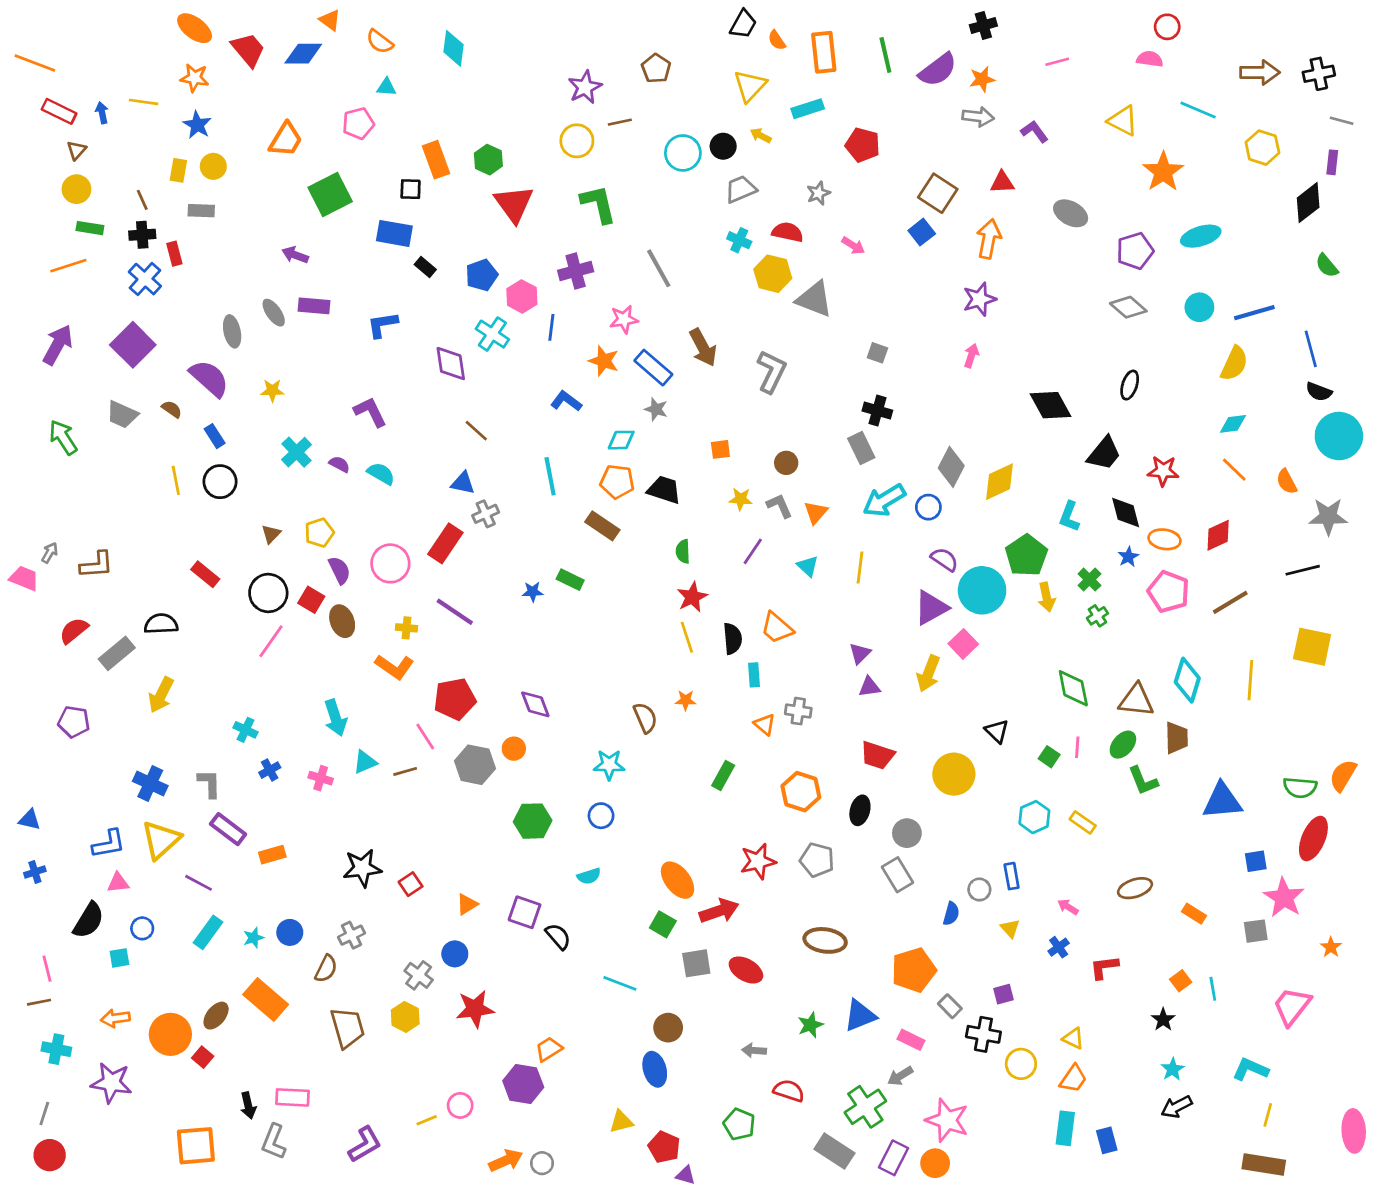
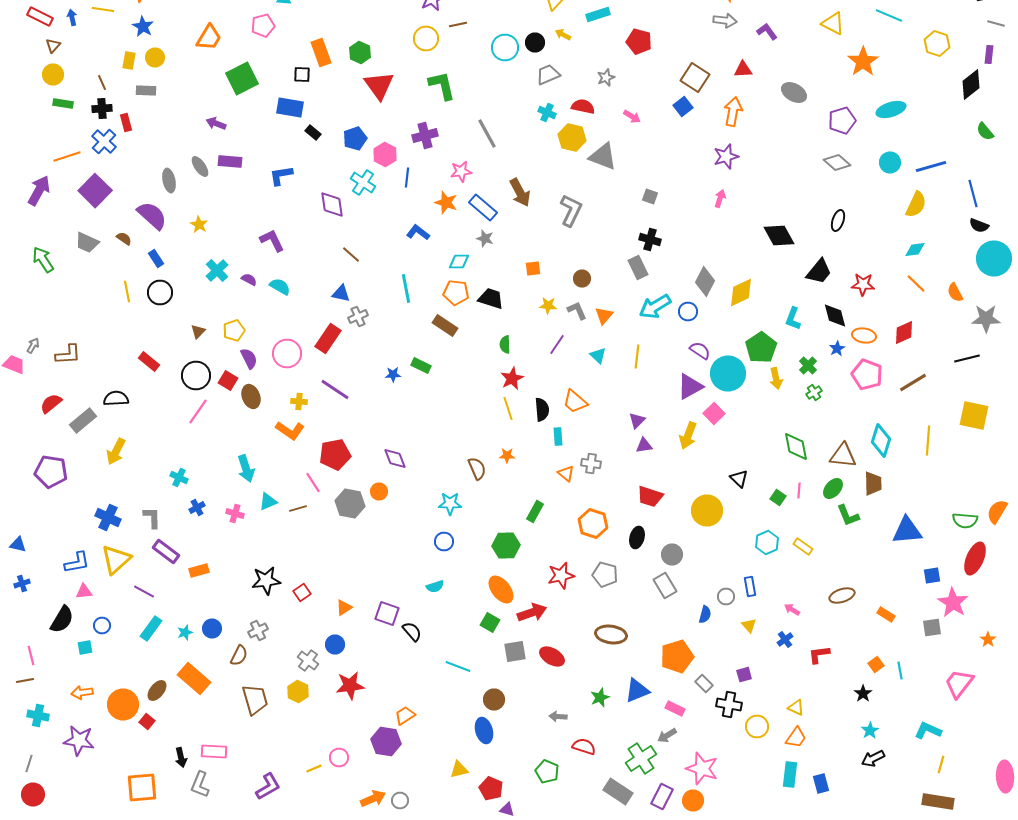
orange line: (68, 266) -> (67, 156), moved
yellow star: (272, 390) -> (199, 224), turned 30
purple pentagon: (74, 722) -> (51, 472), size x1.4
green hexagon: (533, 821) -> (506, 546), moved

